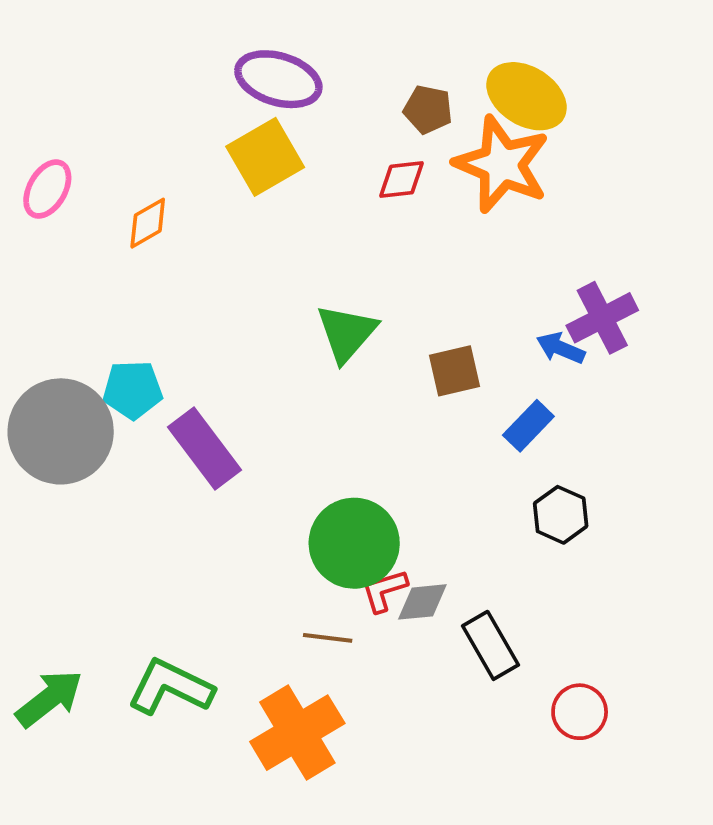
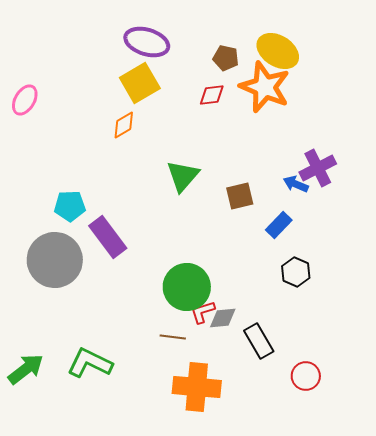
orange diamond: (148, 223) -> (124, 125), moved
gray circle: (61, 431) -> (55, 260), moved
orange cross: (297, 733) -> (197, 387), moved, turned 36

